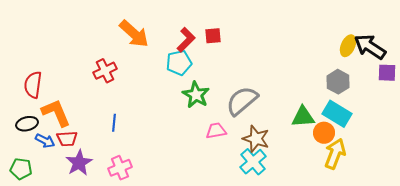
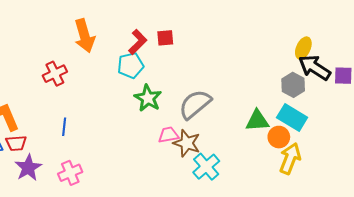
orange arrow: (134, 34) -> (85, 36), turned 32
black arrow: (370, 47) -> (315, 67), moved
brown star: (256, 139) -> (187, 143), moved

